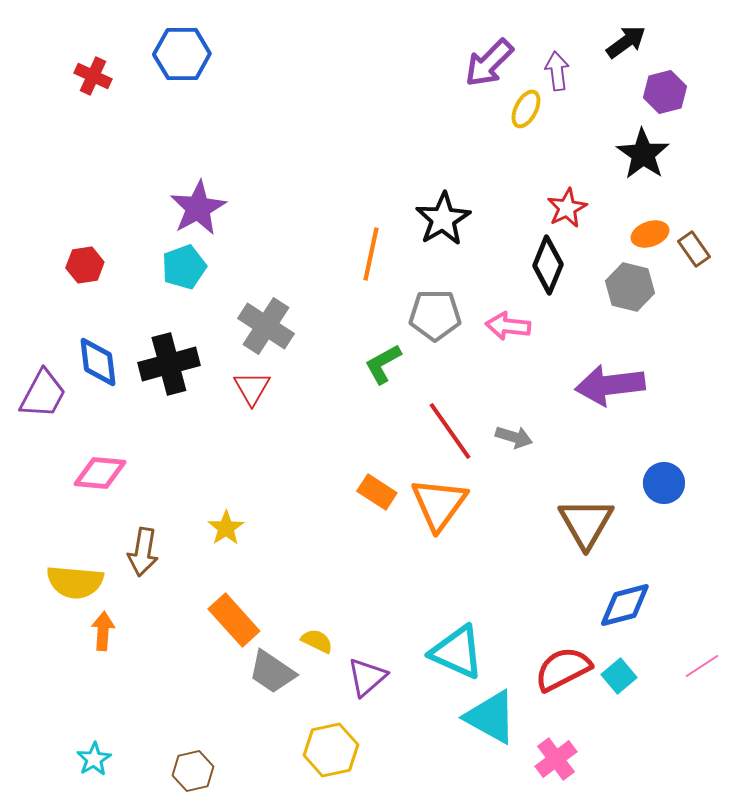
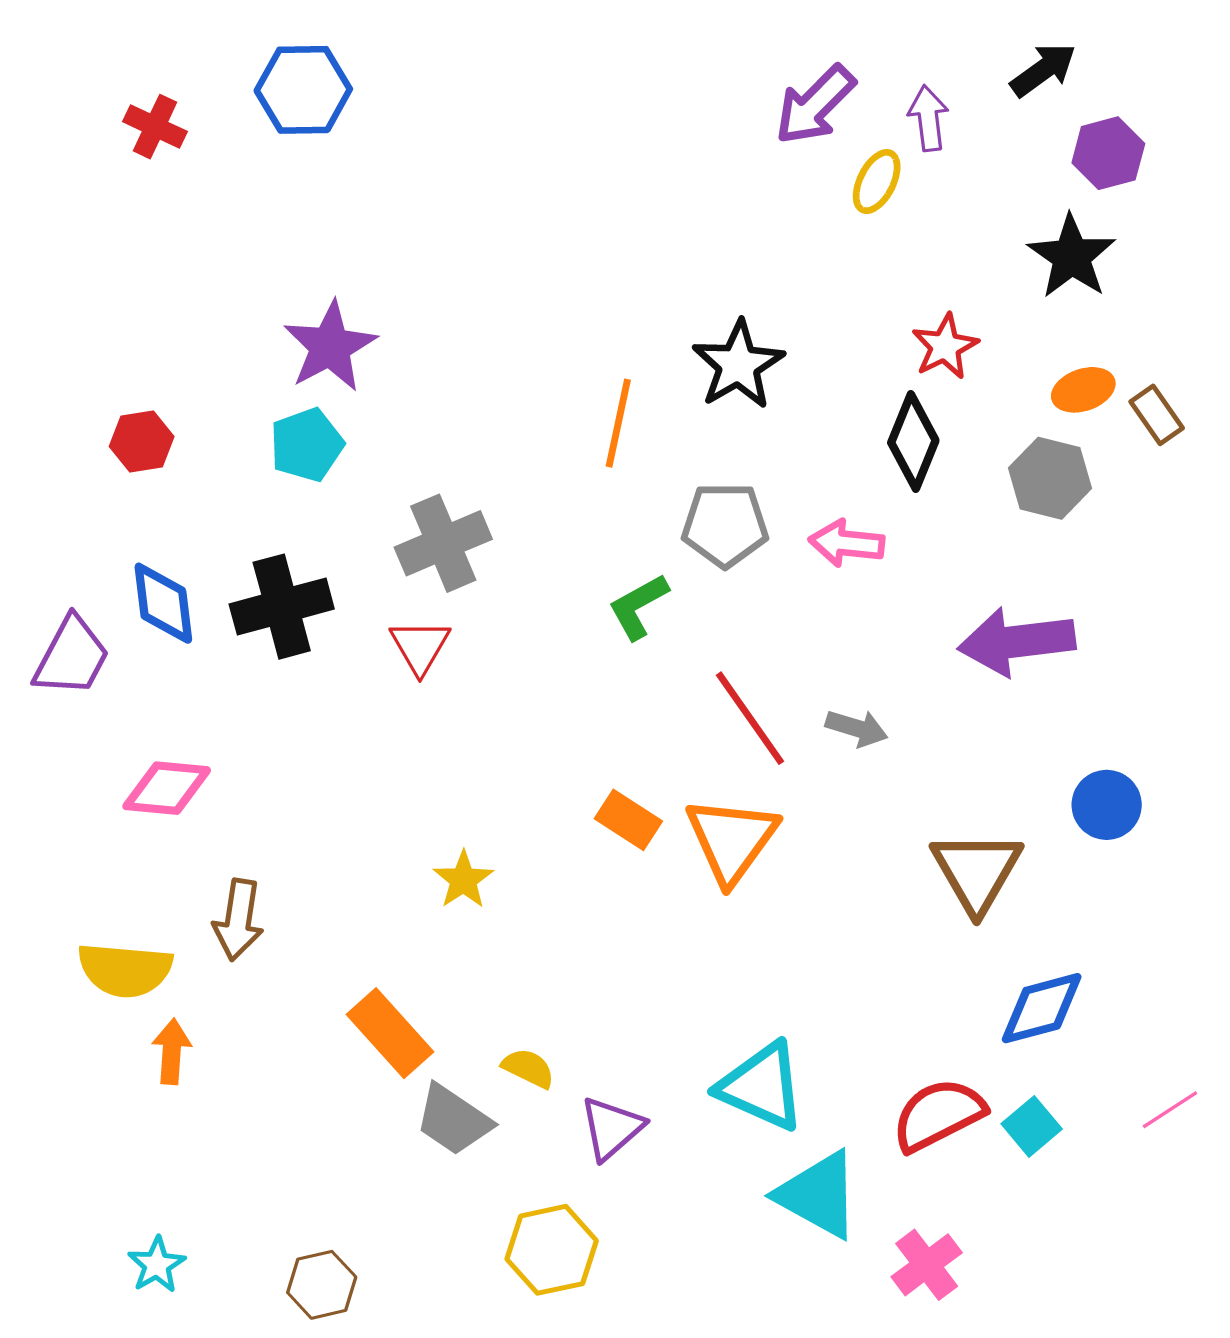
gray cross: (266, 326) -> (443, 543), turned 34
yellow star: (226, 528) -> (463, 880), moved

